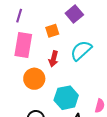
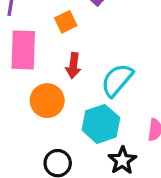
cyan semicircle: (81, 51) -> (117, 80), moved

